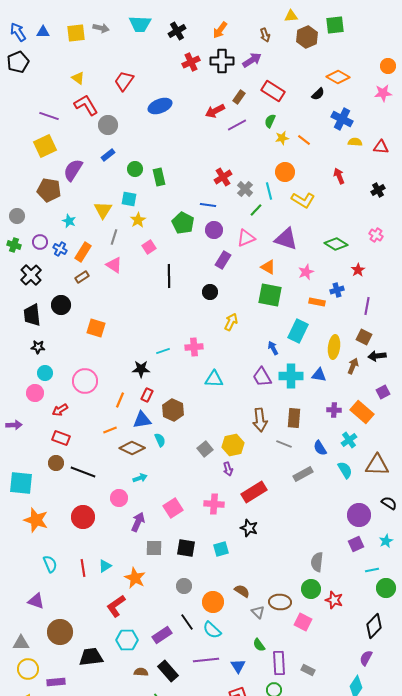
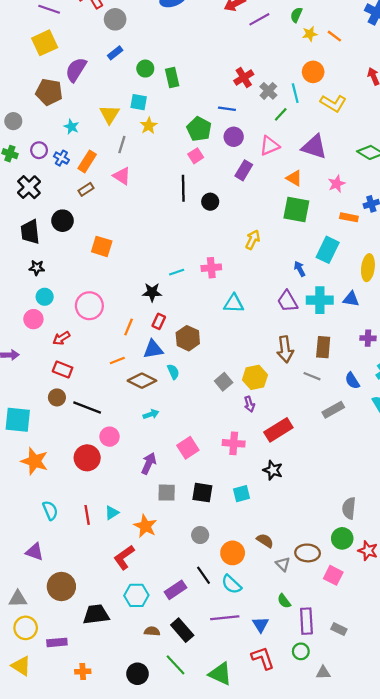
pink square: (149, 247) -> (196, 156), moved
black circle: (210, 292) -> (210, 202), moved
pink circle: (119, 498) -> (110, 437), moved

